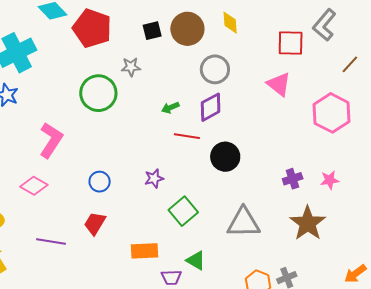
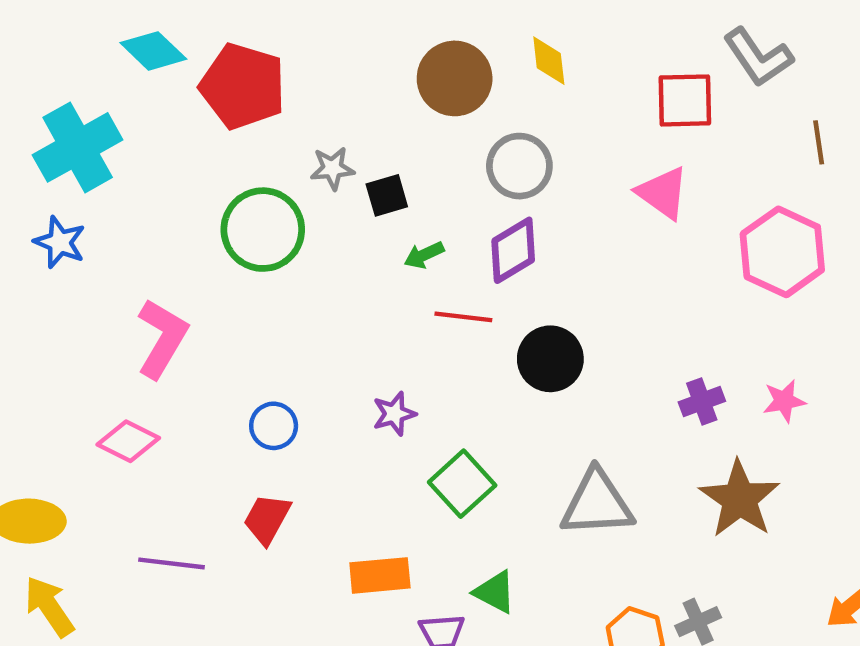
gray L-shape: (324, 25) -> (758, 57), turned -72
black square: (152, 31) -> (387, 195), moved
brown line: (350, 64) -> (819, 142), turned -48

